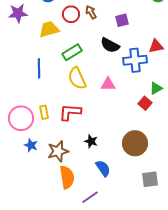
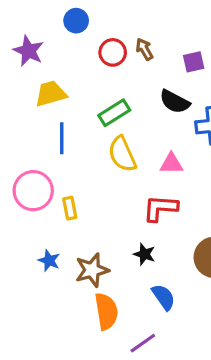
purple star: (18, 13) -> (28, 51), turned 30
yellow trapezoid: (49, 29) -> (51, 94), moved
red L-shape: (70, 112) -> (160, 208), moved
pink circle: (21, 118) -> (33, 191), moved

